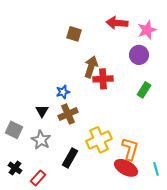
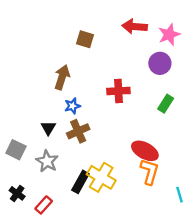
brown arrow: (91, 67) -> (62, 77), moved
yellow cross: (99, 140) -> (101, 177), moved, turned -35
red ellipse: (126, 168) -> (145, 151), moved

